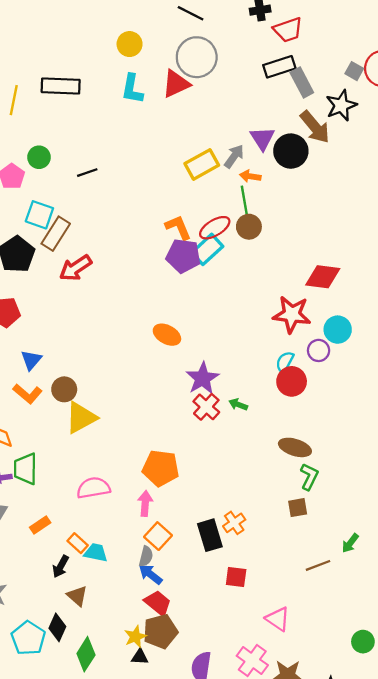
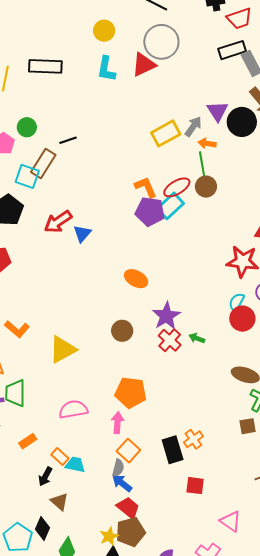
brown rectangle: (56, 234) -> (43, 164), moved
blue triangle: (31, 360) -> (82, 234), moved
brown circle: (64, 389) -> (122, 331), moved

